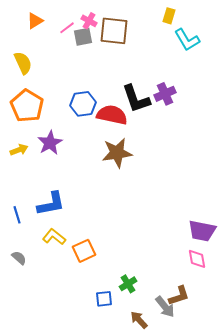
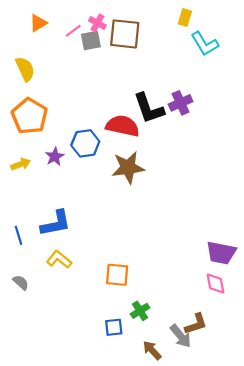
blue hexagon: (83, 104) -> (85, 143), moved
purple star: (50, 143) -> (55, 157), size x0.7
orange square: (84, 251) -> (117, 275), moved, turned 30

